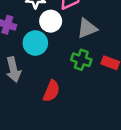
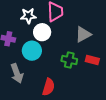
gray triangle: (87, 28) -> (83, 34), moved

